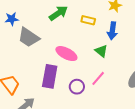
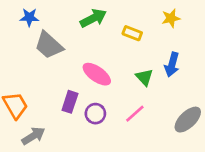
blue arrow: (112, 31) -> (172, 65), moved
purple rectangle: (50, 76) -> (70, 102), size x0.7
purple circle: (77, 87) -> (95, 114), moved

